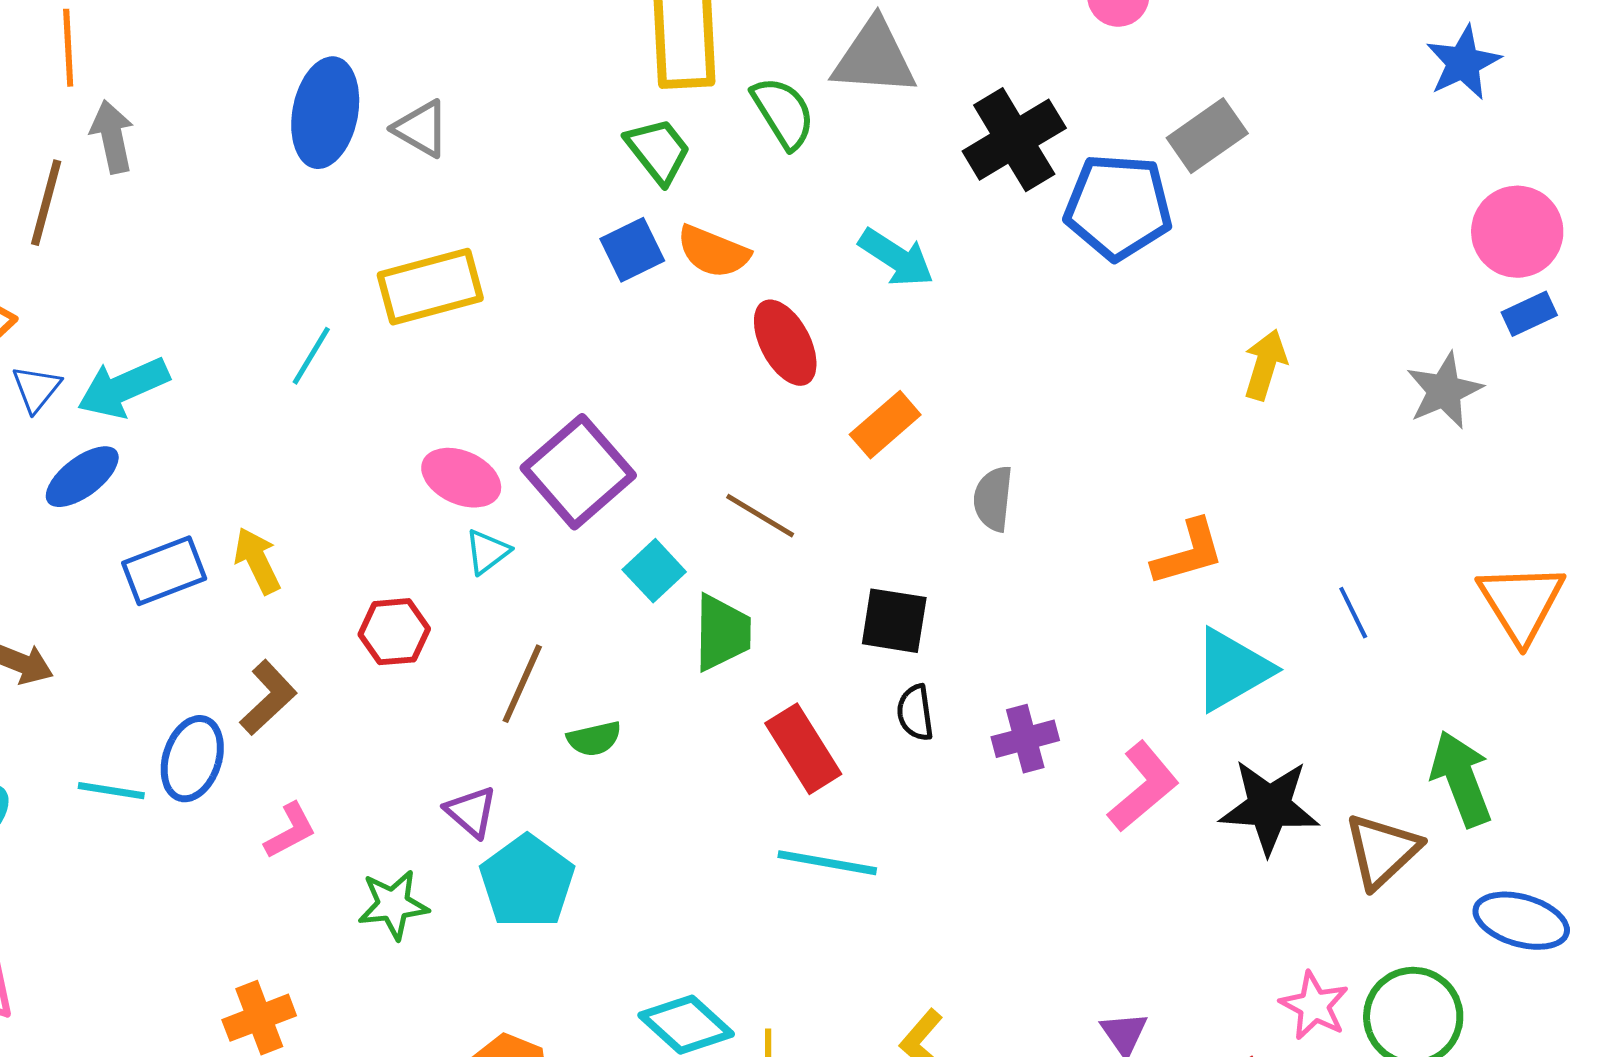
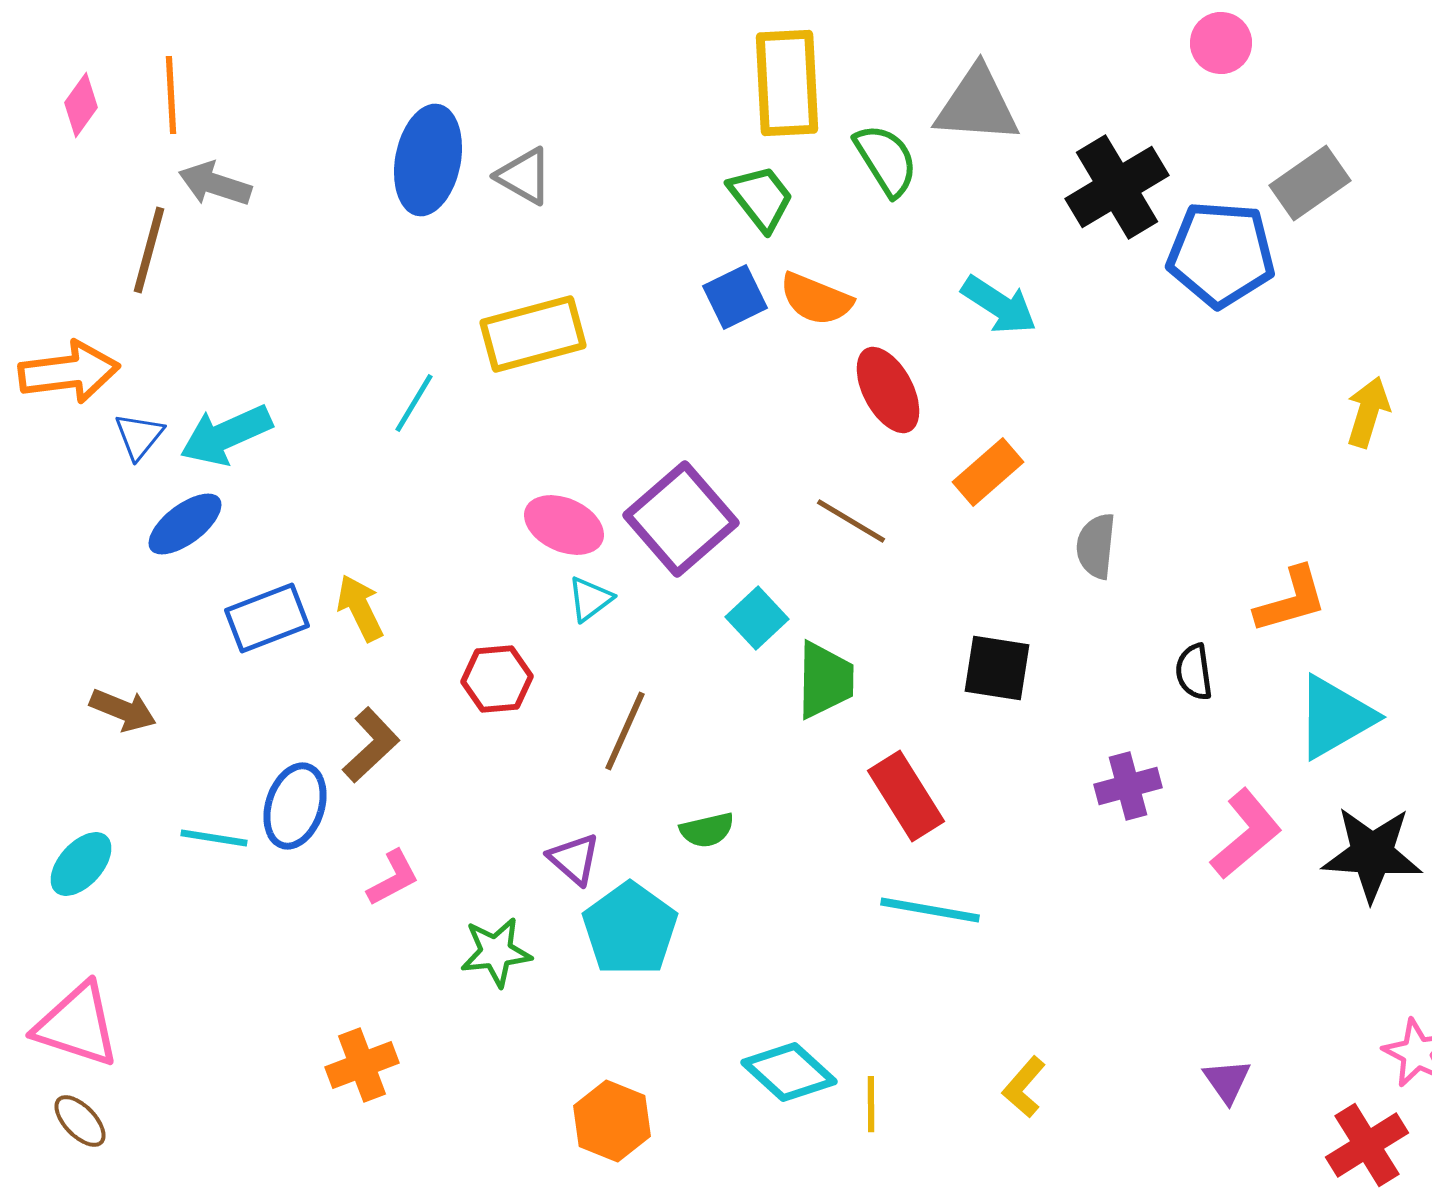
gray arrow: (112, 137) -> (215, 184), turned -60
brown line: (760, 516) -> (851, 521), moved
black semicircle: (915, 713) -> (1194, 672), moved
green semicircle: (594, 739) -> (707, 830), moved

